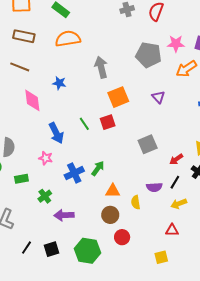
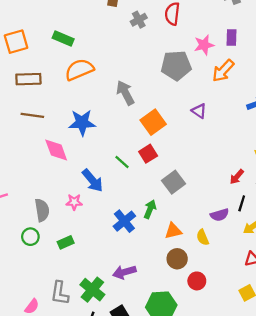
blue star: (59, 83) -> (82, 123), size x1.6
gray square: (148, 144) -> (173, 182), moved
pink star: (46, 158) -> (74, 202), moved
green cross: (45, 196) -> (92, 290), moved, size x1.5

